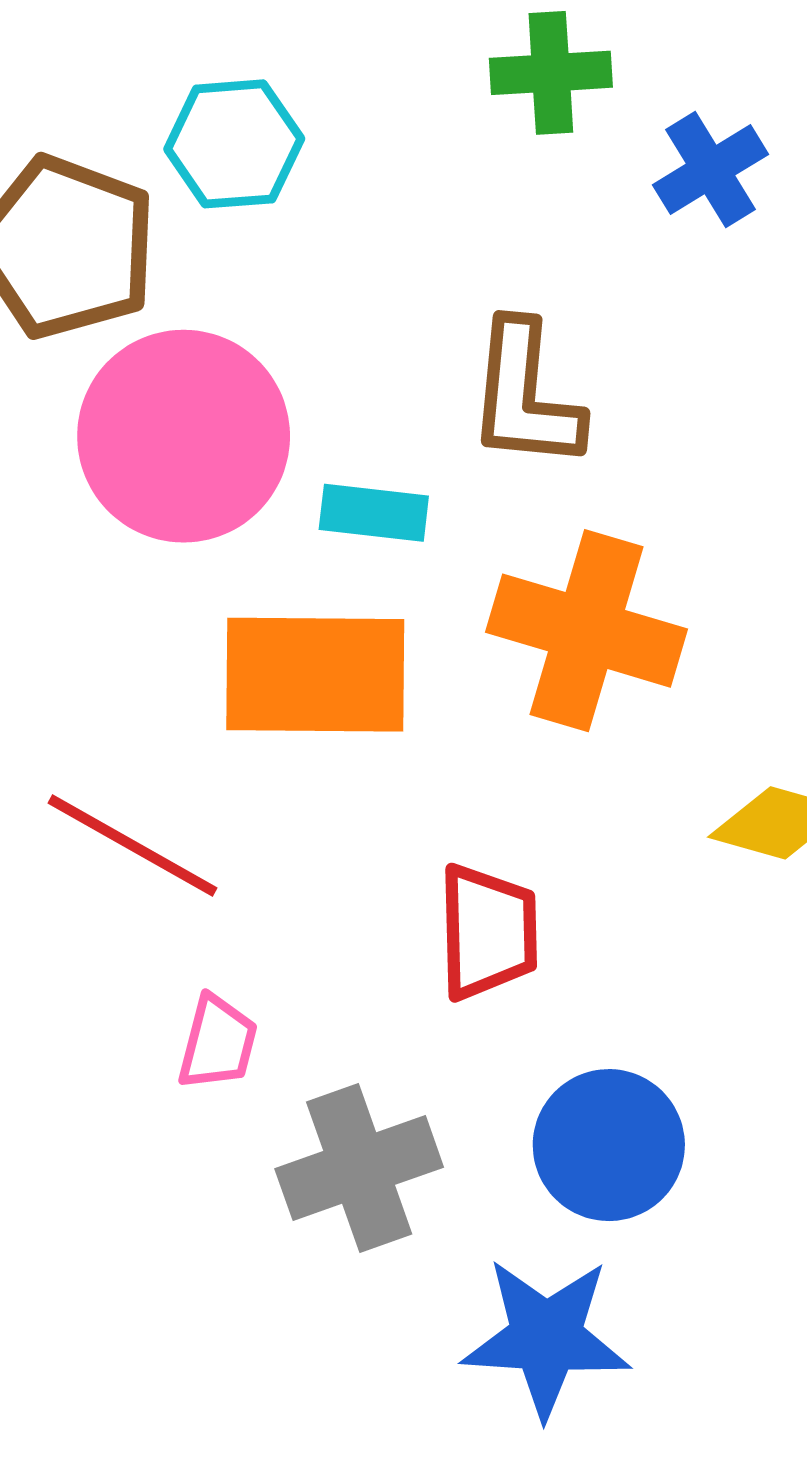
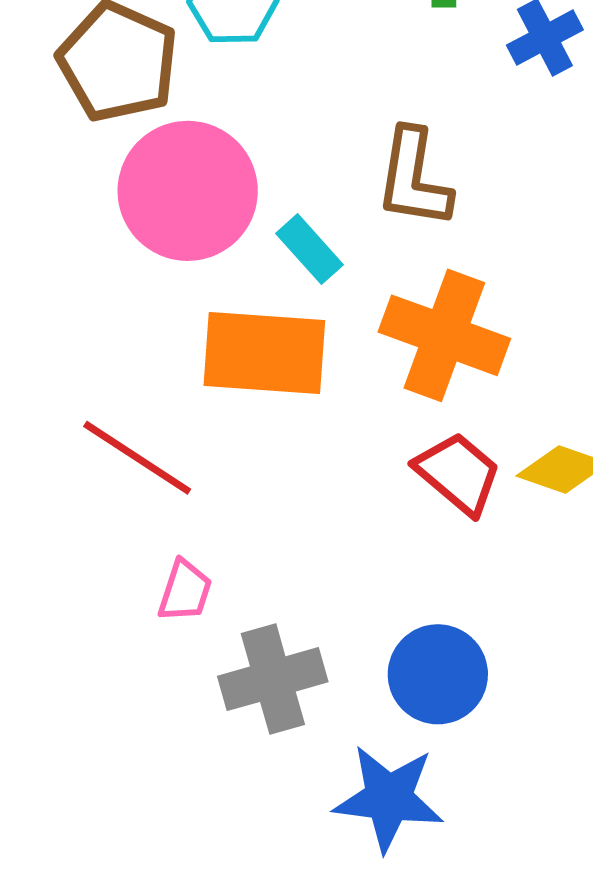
cyan rectangle: (374, 513) -> (310, 249), turned 38
red trapezoid: (488, 932) -> (458, 473), moved, turned -52

